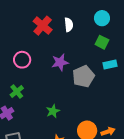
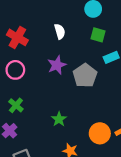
white semicircle: (69, 25) -> (60, 31), moved
red cross: (43, 26) -> (17, 37), moved

